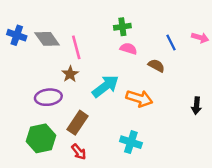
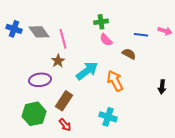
blue line: (171, 43) -> (141, 35), turned -56
pink semicircle: (128, 49) -> (106, 40), turned -152
orange arrow: (139, 98) -> (115, 81), turned -135

